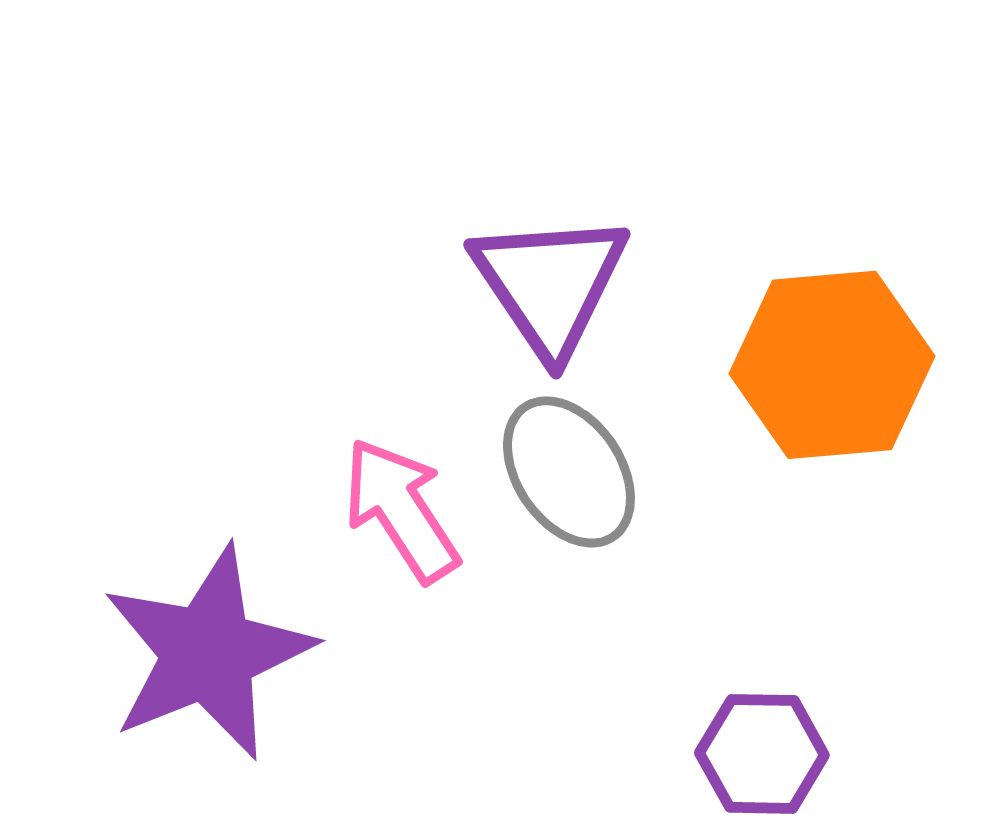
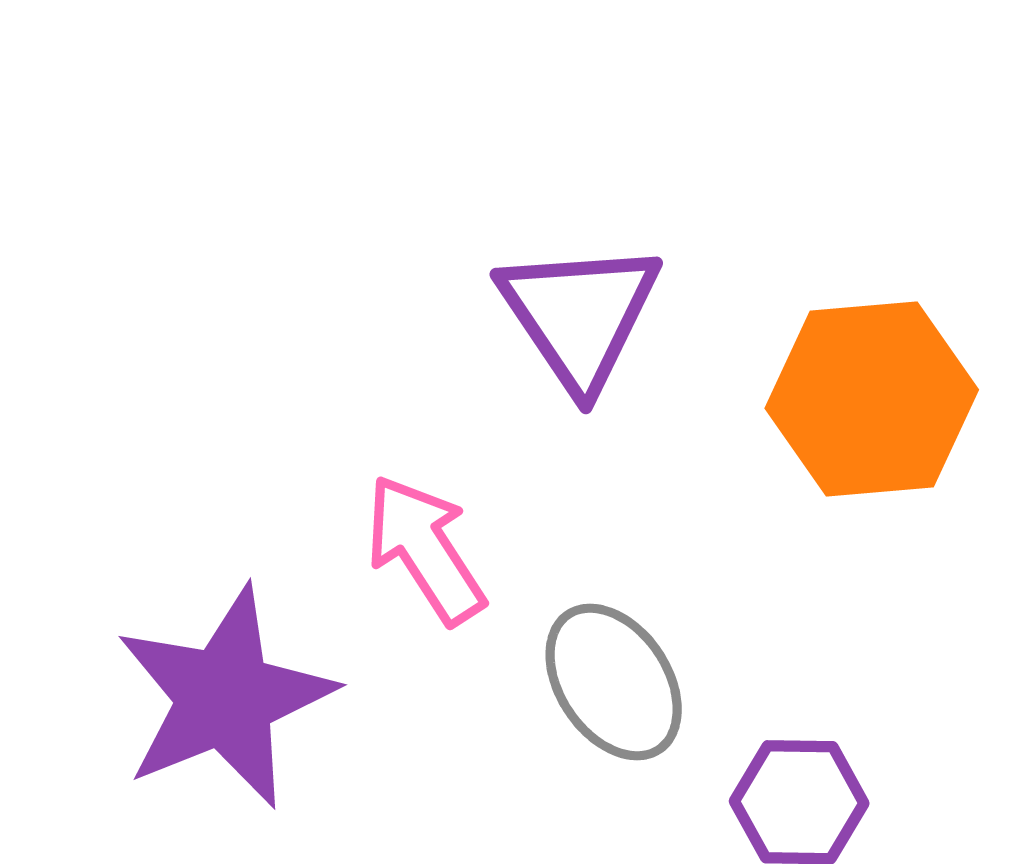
gray ellipse: (569, 472) -> (614, 682), moved

